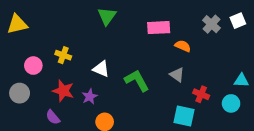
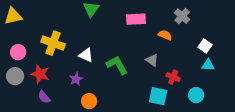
white square: (238, 21) -> (205, 46), moved, turned -32
orange semicircle: (183, 46) -> (165, 35), moved
yellow cross: (63, 55) -> (53, 43), size x1.6
pink circle: (33, 66) -> (18, 52), moved
red star: (63, 91) -> (40, 74), moved
cyan circle: (231, 103) -> (196, 95), moved

